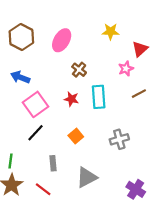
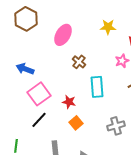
brown hexagon: (21, 37) -> (26, 19), moved
red star: (71, 99) -> (69, 102), moved

